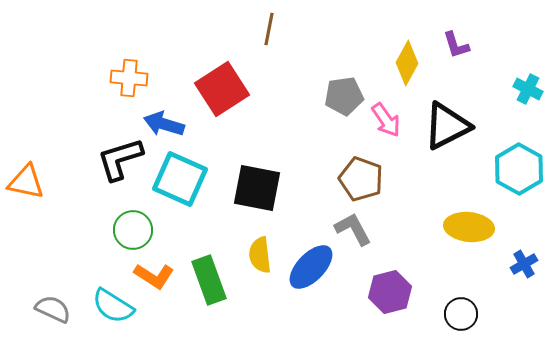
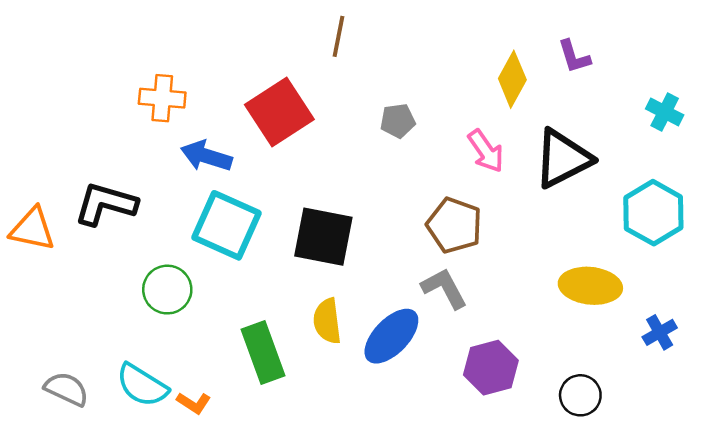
gray pentagon: (344, 96) -> (398, 121), moved, size x0.7
black L-shape: (120, 159) -> (106, 204), moved, turned 33
orange L-shape: (154, 276) -> (194, 403), moved, size x0.7

